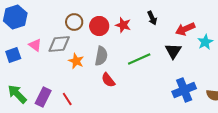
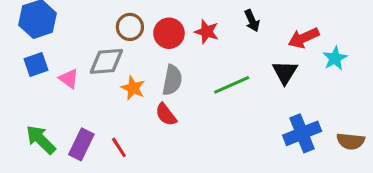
pink triangle: (35, 45) -> (69, 79), moved
blue square: (13, 55) -> (36, 64), moved
red semicircle: (108, 80) -> (166, 115), moved

